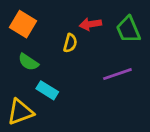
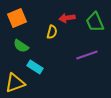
orange square: (23, 24) -> (17, 18), turned 36

